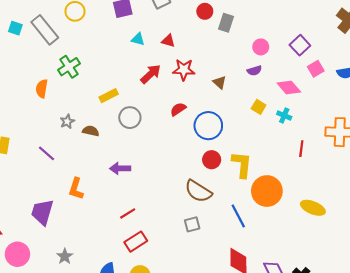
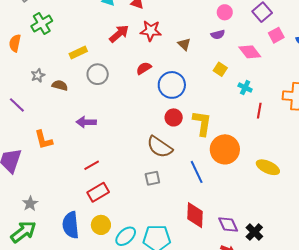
cyan cross: (284, 116) -> (245, 88), moved
orange L-shape: (76, 189) -> (44, 140), turned -35

